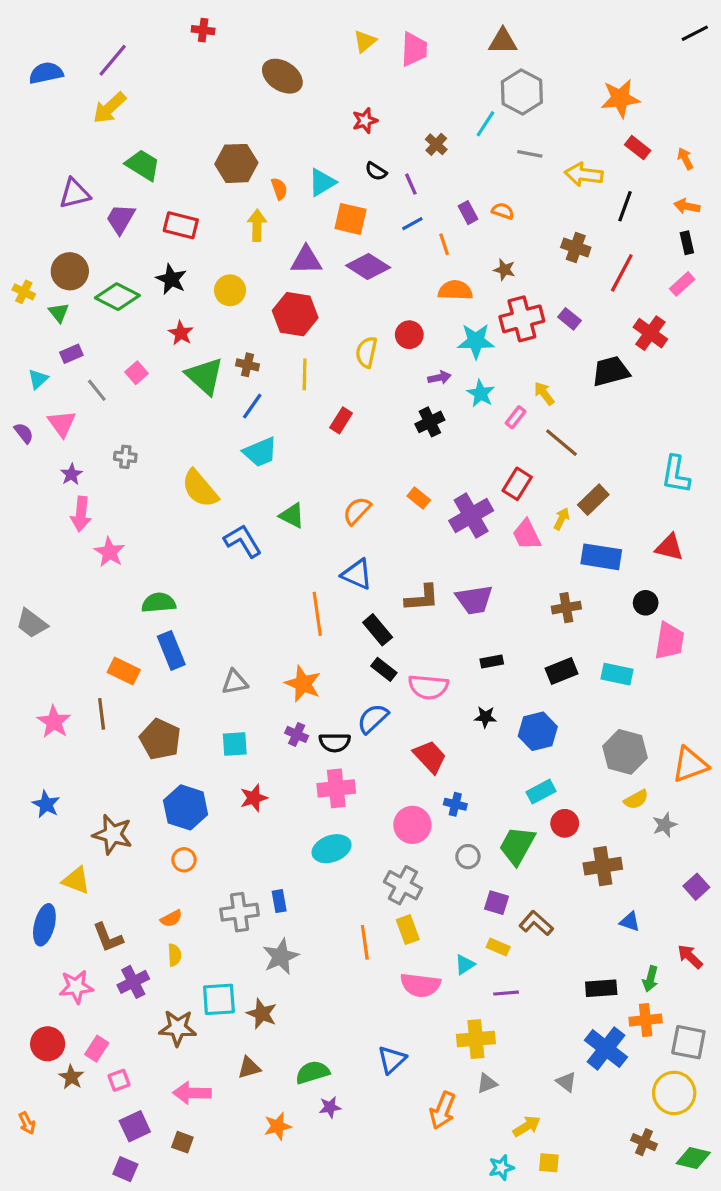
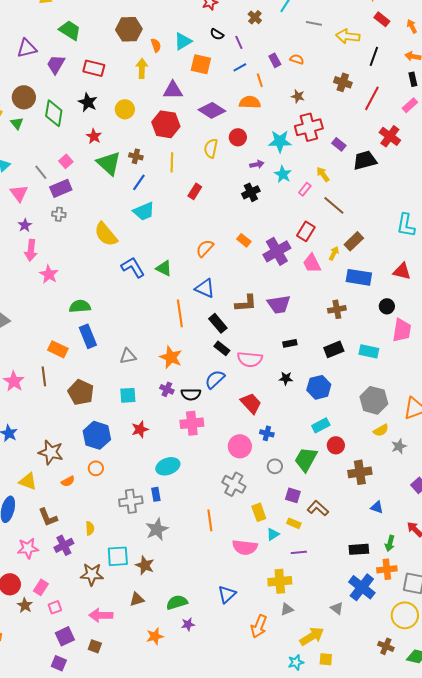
purple diamond: (368, 267) -> (212, 110), moved
orange semicircle: (455, 290) -> (250, 102), moved
green diamond: (117, 297) -> (54, 113), turned 72
purple rectangle: (569, 319) -> (339, 144), moved
purple rectangle: (71, 354) -> (61, 188), moved, size x1.5
green triangle: (292, 516) -> (164, 268), moved
cyan ellipse: (332, 849) -> (168, 466), moved
orange semicircle: (171, 918) -> (68, 481), moved
yellow rectangle: (408, 930) -> (259, 512), moved
yellow arrow: (527, 1126) -> (312, 636), size x1.4

